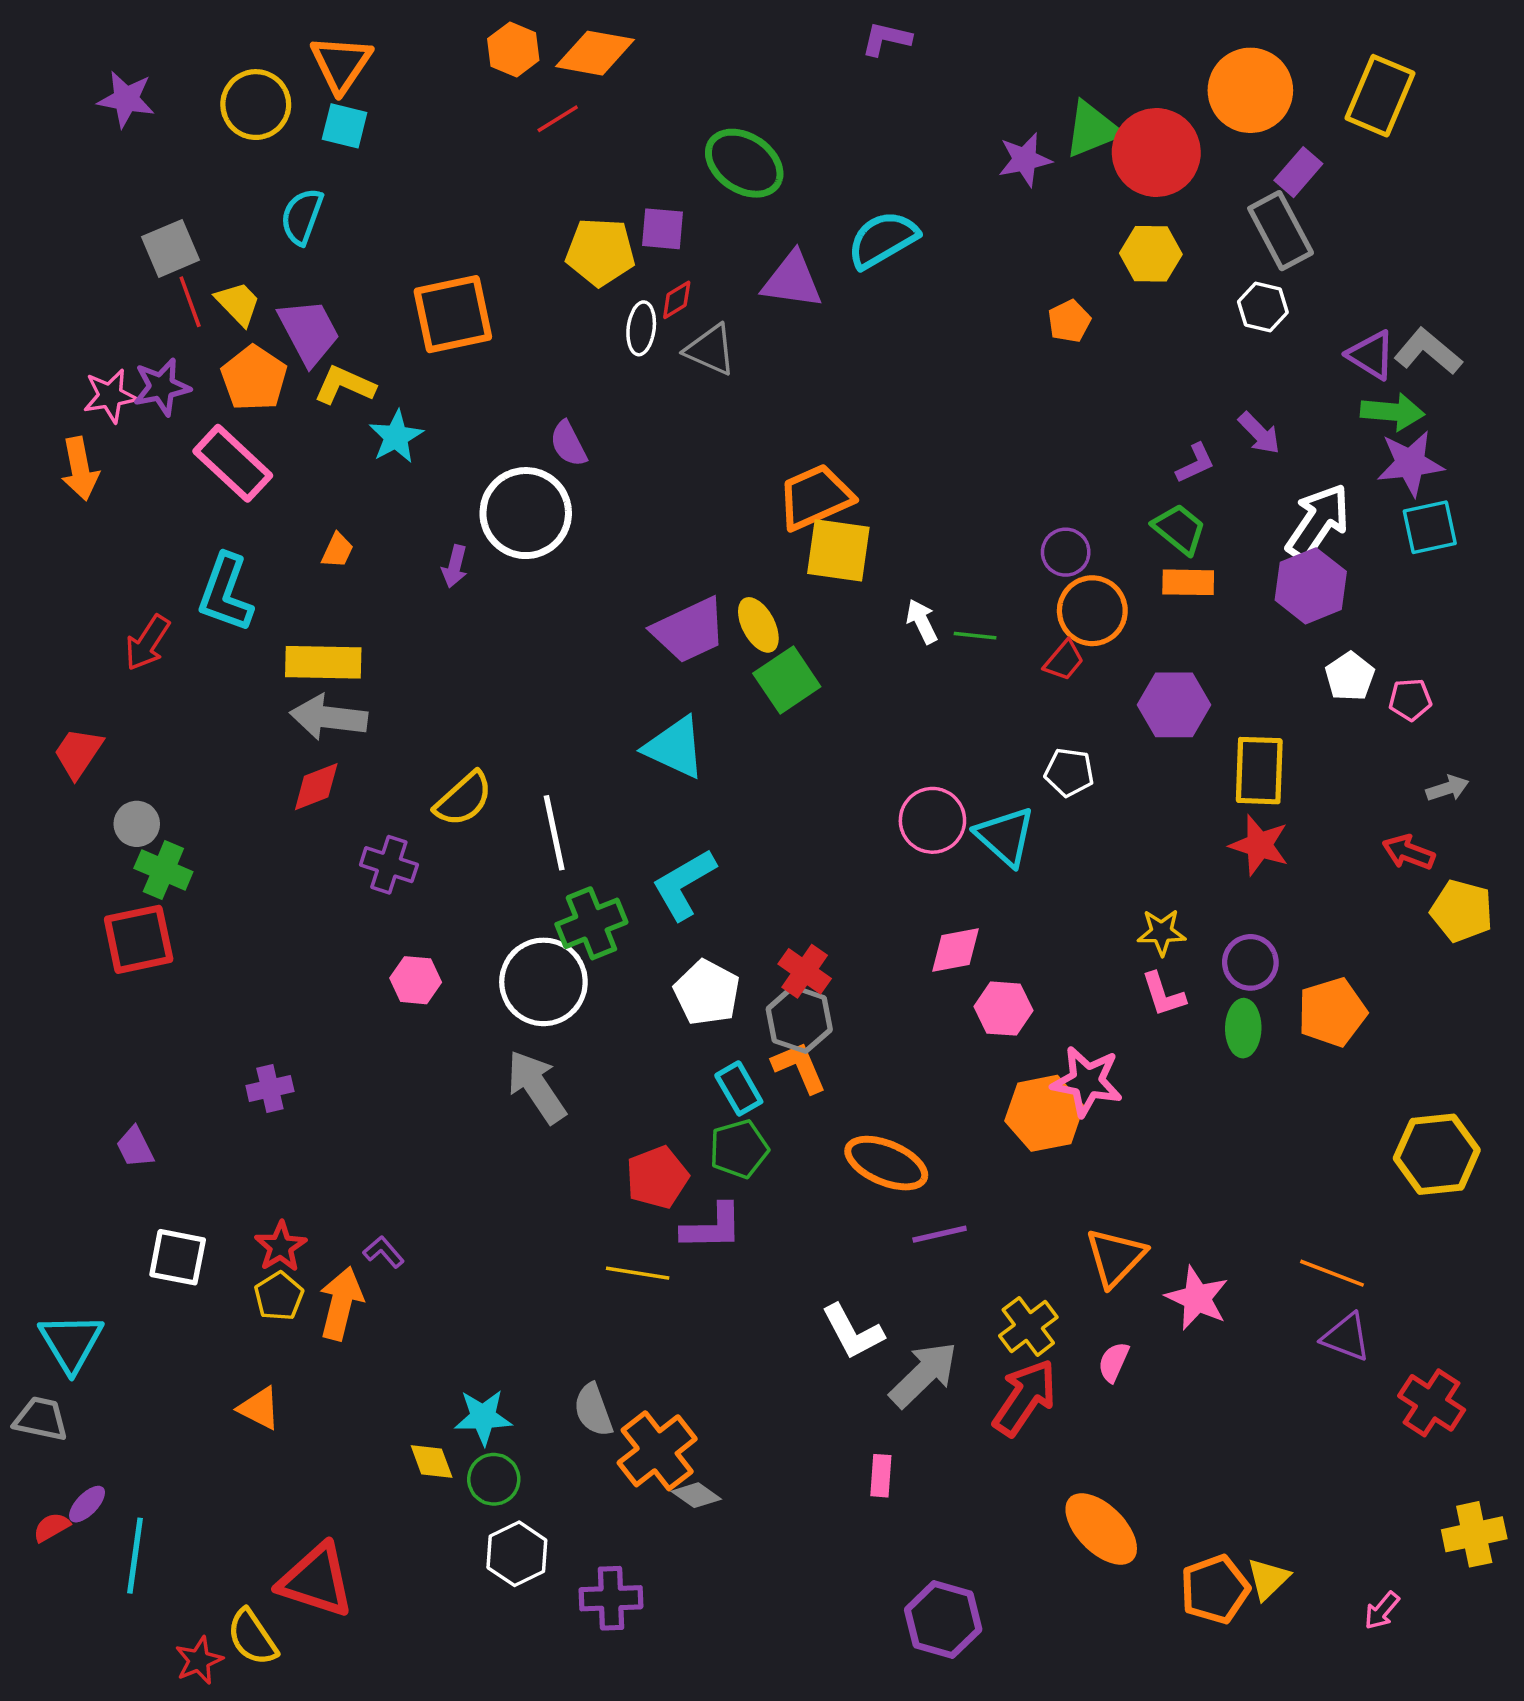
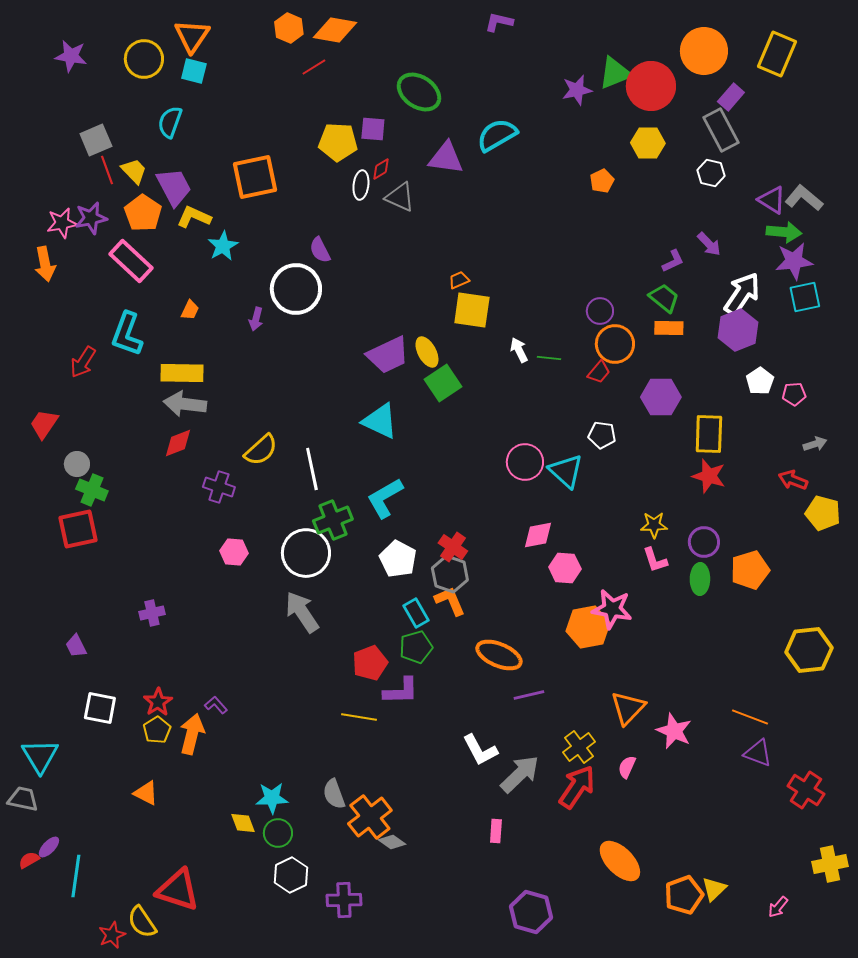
orange trapezoid: (815, 497) -> (459, 280), size x0.5

